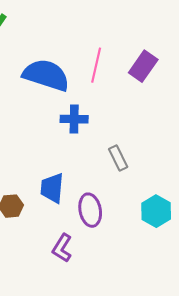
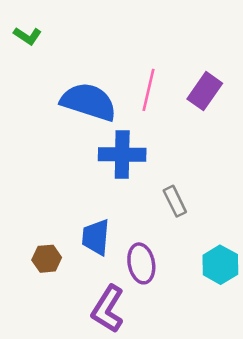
blue cross: (74, 119) -> (122, 154), size x1.4
purple L-shape: (62, 248) -> (108, 309), size x1.4

